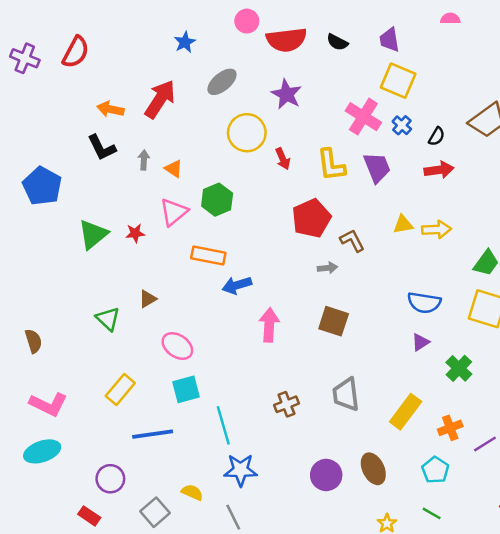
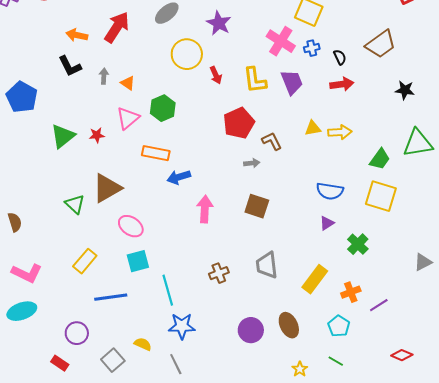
blue cross: (402, 125) -> (312, 48), turned 35
black semicircle: (437, 136) -> (340, 57), turned -56
brown triangle: (148, 299) -> (107, 188), size x2.0

